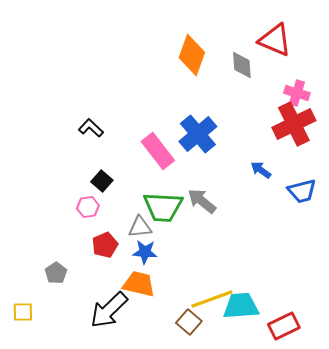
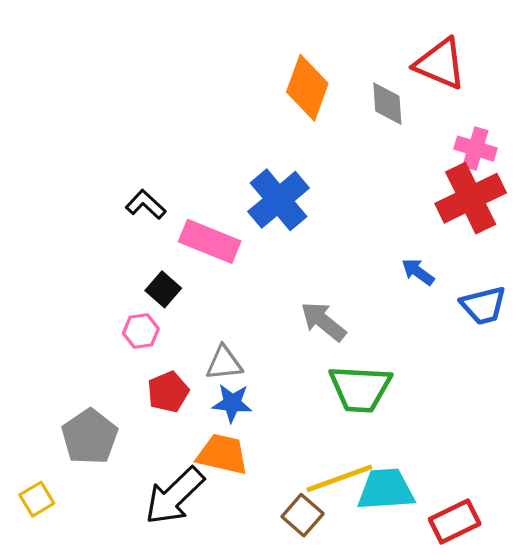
blue cross: (198, 134) -> (279, 200), moved
pink rectangle: (158, 151) -> (210, 241), moved, turned -30
green trapezoid: (163, 207) -> (360, 389), moved
gray pentagon: (56, 273) -> (90, 437), size x1.6
yellow square: (23, 312) -> (37, 499), turned -30

